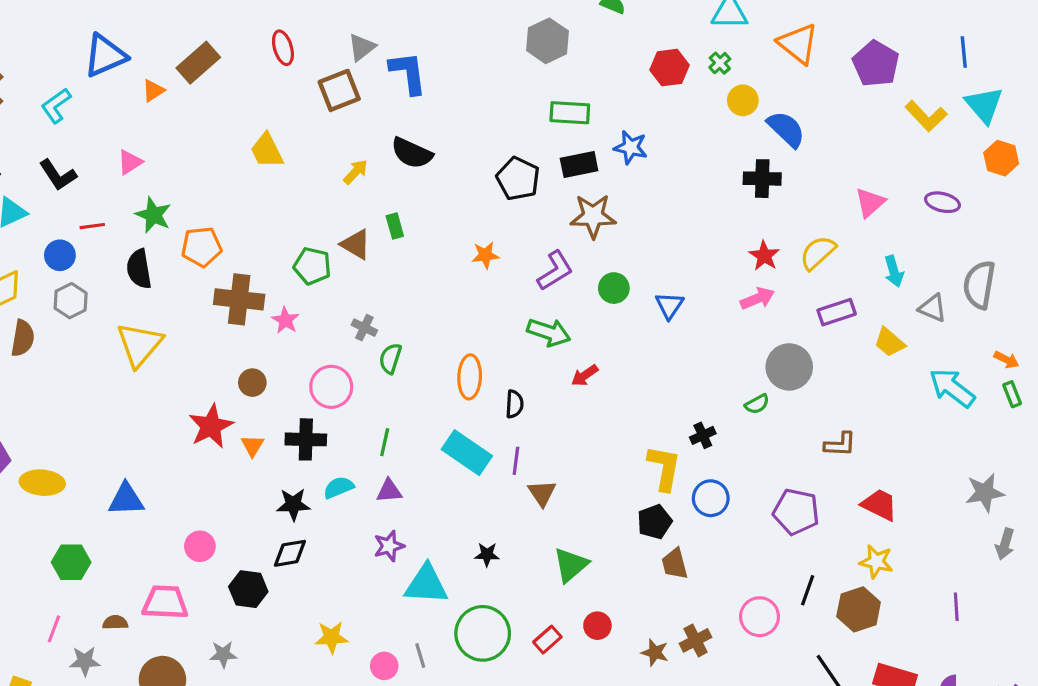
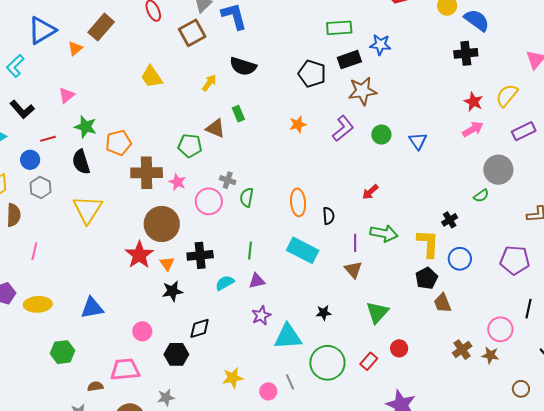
green arrow: (549, 332) -> (384, 233), moved
brown circle: (252, 383) -> (162, 224), size x2.0
pink circle: (331, 387) -> (209, 201), moved
purple line: (516, 461) -> (355, 243), moved
black star: (293, 504) -> (172, 291), moved
pink line: (54, 629) -> (34, 251), moved
brown star: (655, 653) -> (490, 355), moved

